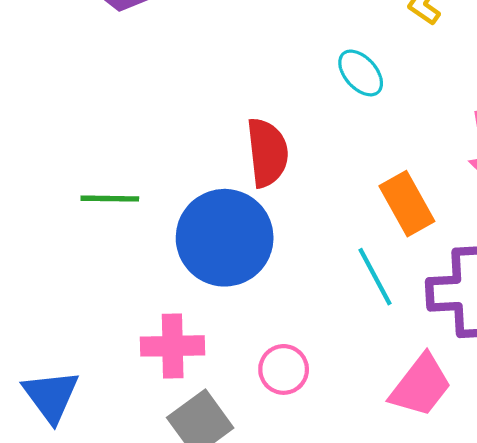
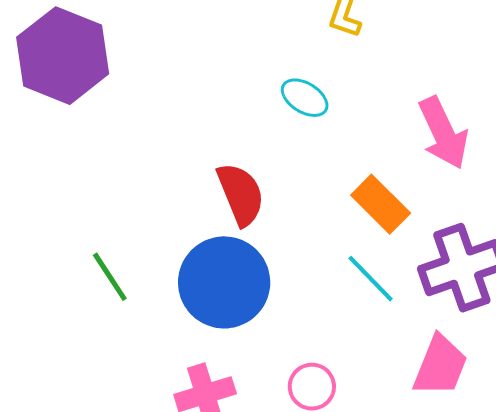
green line: (110, 199) -> (110, 277), turned 72

